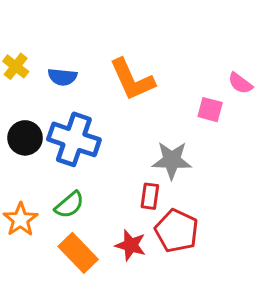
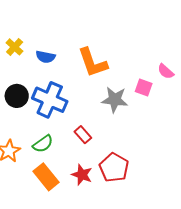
gray star: (172, 160) -> (115, 100), moved
red rectangle: (150, 196) -> (83, 135), moved, turned -54

